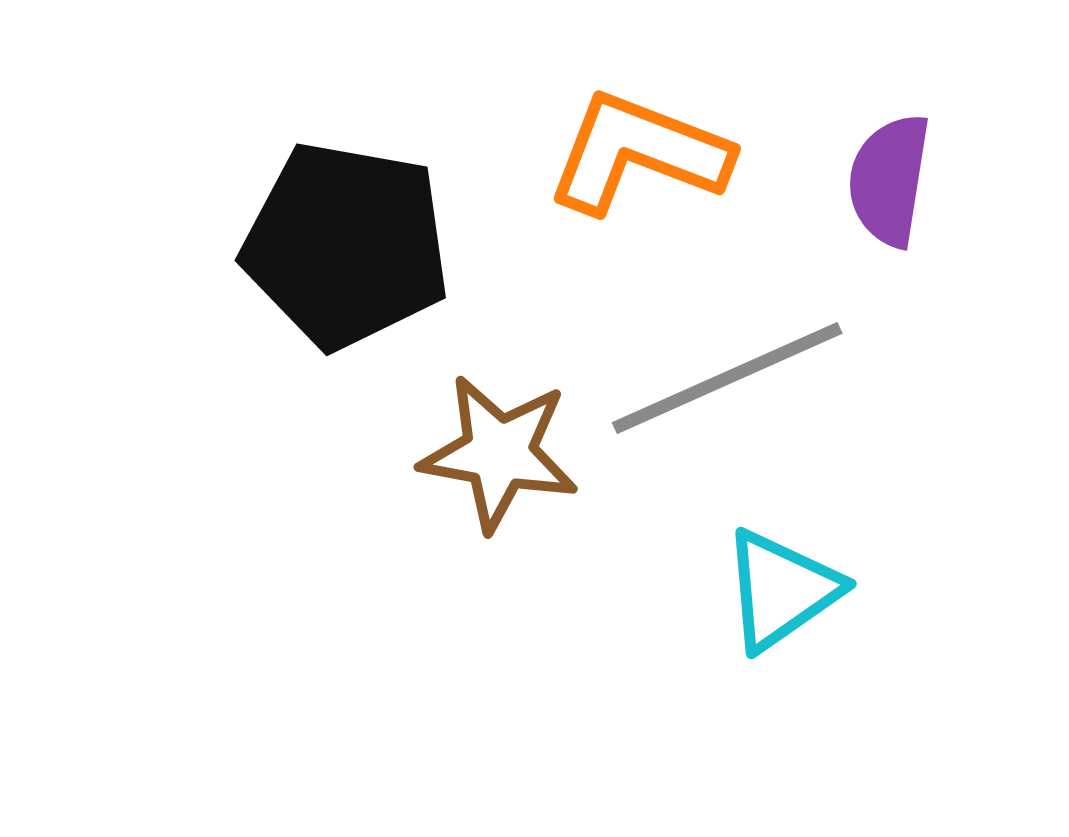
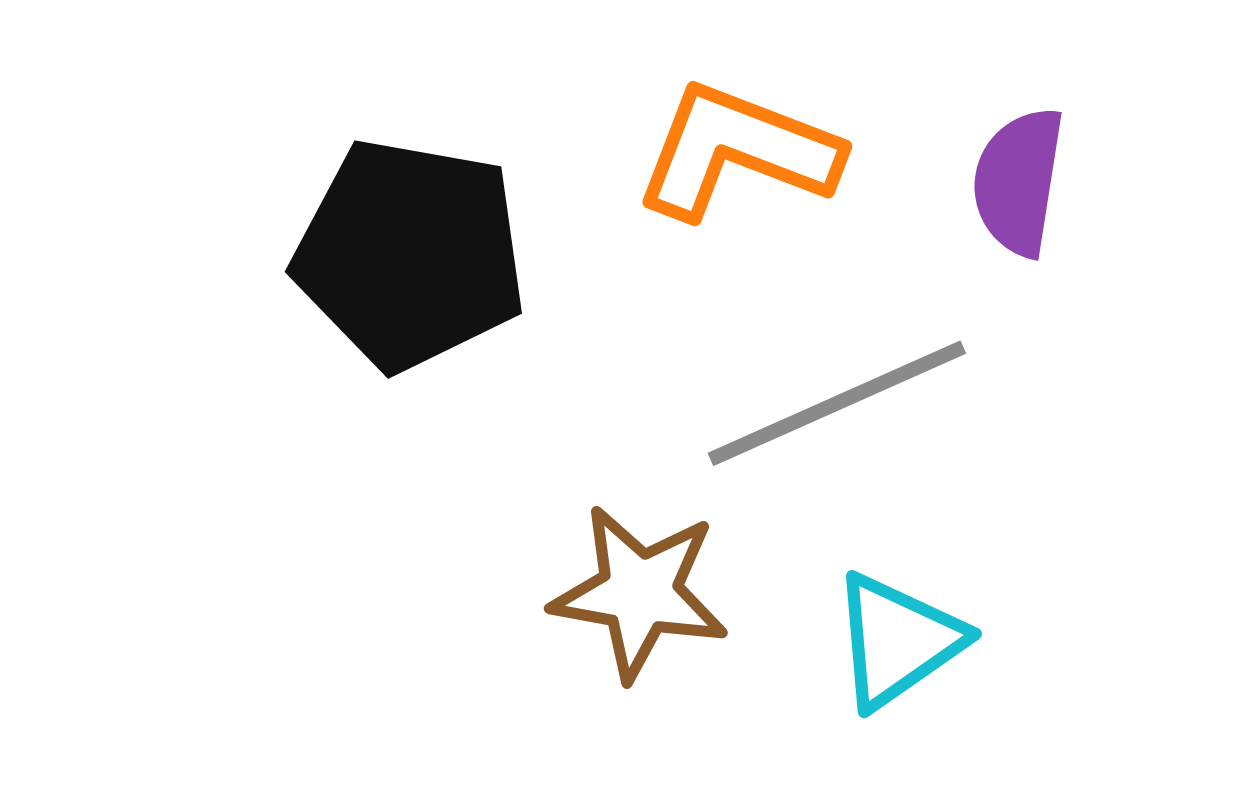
brown star: (499, 453) -> (640, 593), moved

